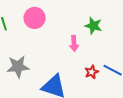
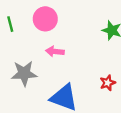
pink arrow: (74, 43) -> (55, 51), moved, turned 98

